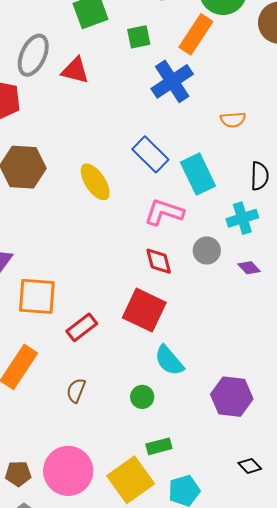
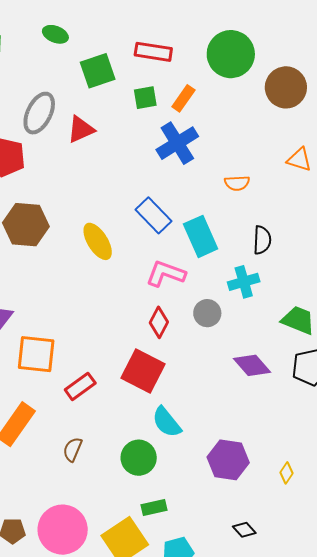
orange rectangle: (196, 34) -> (183, 98), moved, size x0.7
red triangle: (75, 70) -> (81, 129), turned -40
red diamond: (159, 261) -> (159, 322), turned 40
purple diamond: (249, 268) -> (252, 365), moved, size x1.6
green circle: (142, 397) -> (139, 458), size x1.5

